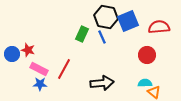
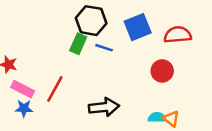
black hexagon: (106, 17) -> (91, 21), moved
blue line: (102, 37) -> (104, 48), turned -48
cyan semicircle: (145, 83) -> (157, 117), moved

